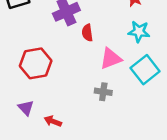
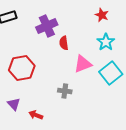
cyan star: (139, 32) -> (106, 42), turned 30
gray cross: (103, 92) -> (65, 91), moved

